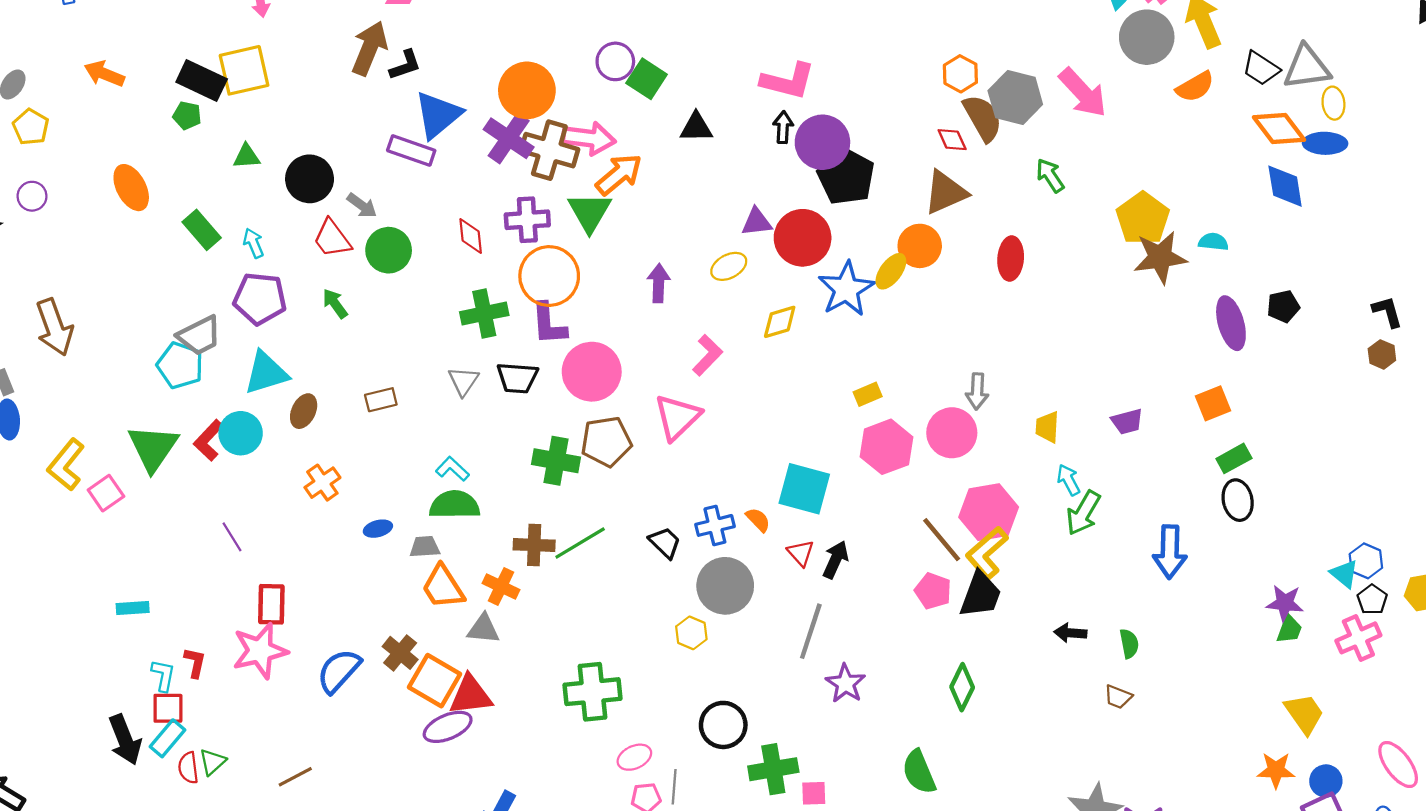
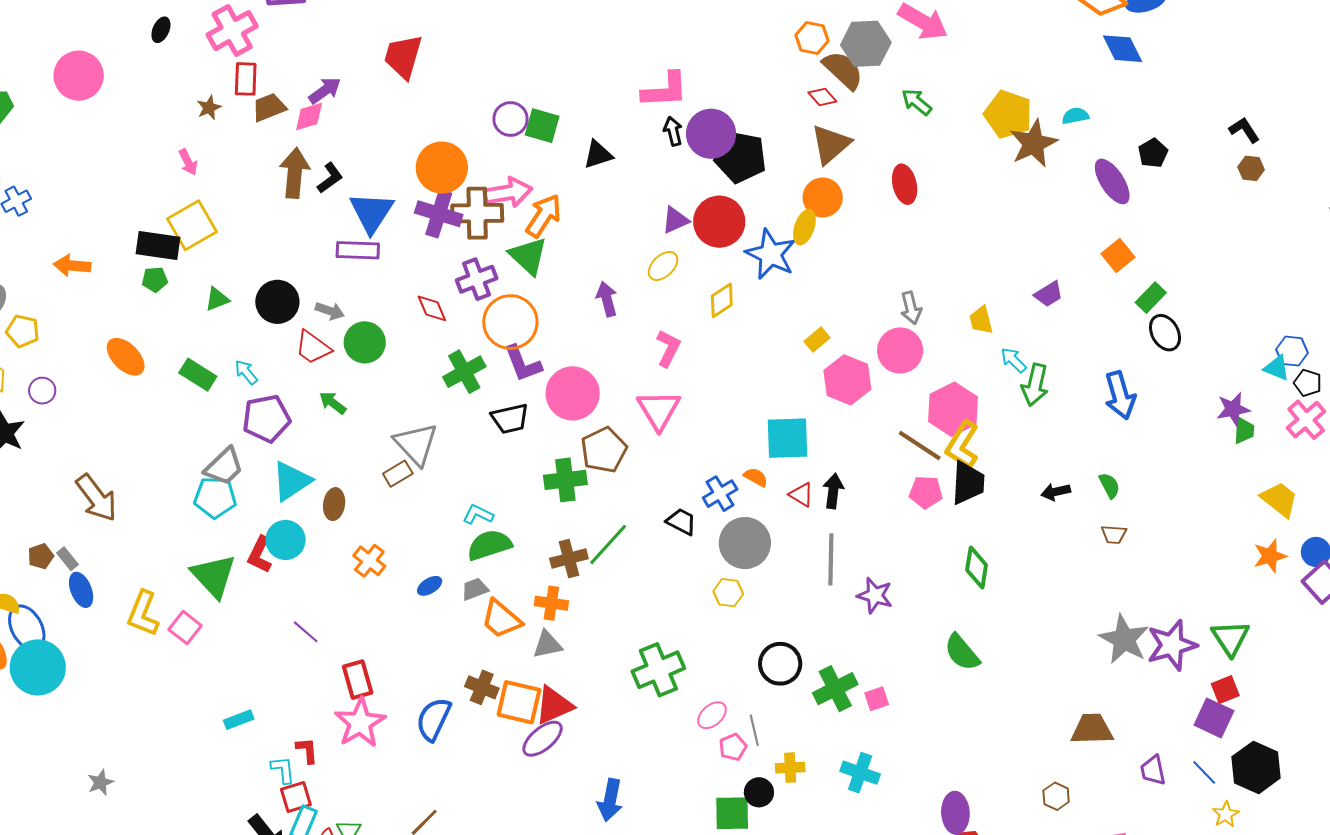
gray triangle: (463, 381) -> (416, 444), moved, size x1.6

